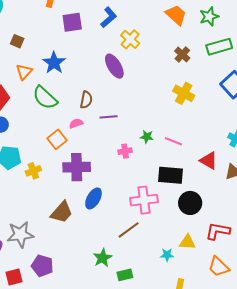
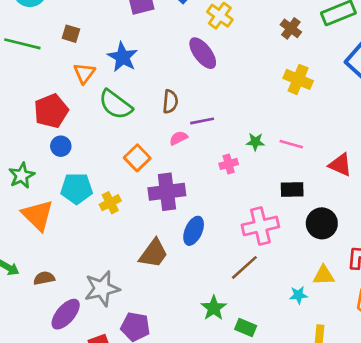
pink semicircle: (76, 123) -> (178, 138), moved
black rectangle: (171, 175) -> (292, 189), size x0.7
green rectangle: (125, 275) -> (246, 327), turned 42

